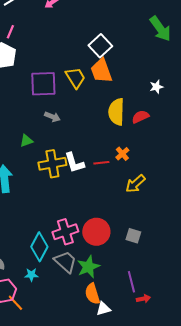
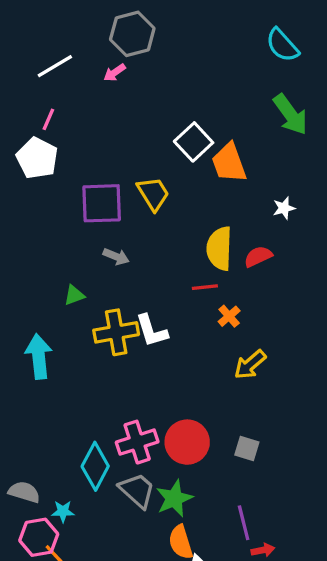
orange trapezoid: (101, 71) -> (229, 163), moved
red line: (101, 163) -> (205, 287), moved
cyan star: (31, 275) -> (63, 511), moved

